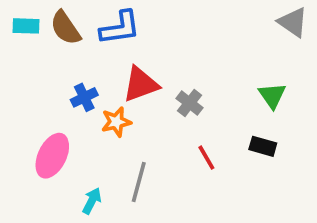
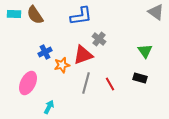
blue L-shape: (120, 28) -> (81, 16), moved
red triangle: (141, 84) -> (83, 55), moved
gray cross: (190, 103) -> (99, 39), moved
gray line: (139, 182) -> (86, 83), moved

